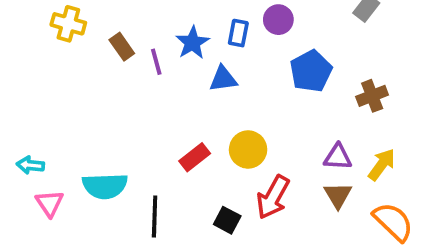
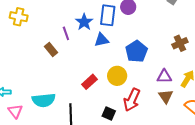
blue rectangle: (238, 33) -> (108, 15), size x1.5
brown rectangle: (122, 47) -> (51, 49), moved
blue pentagon: (311, 71) -> (136, 51), moved

